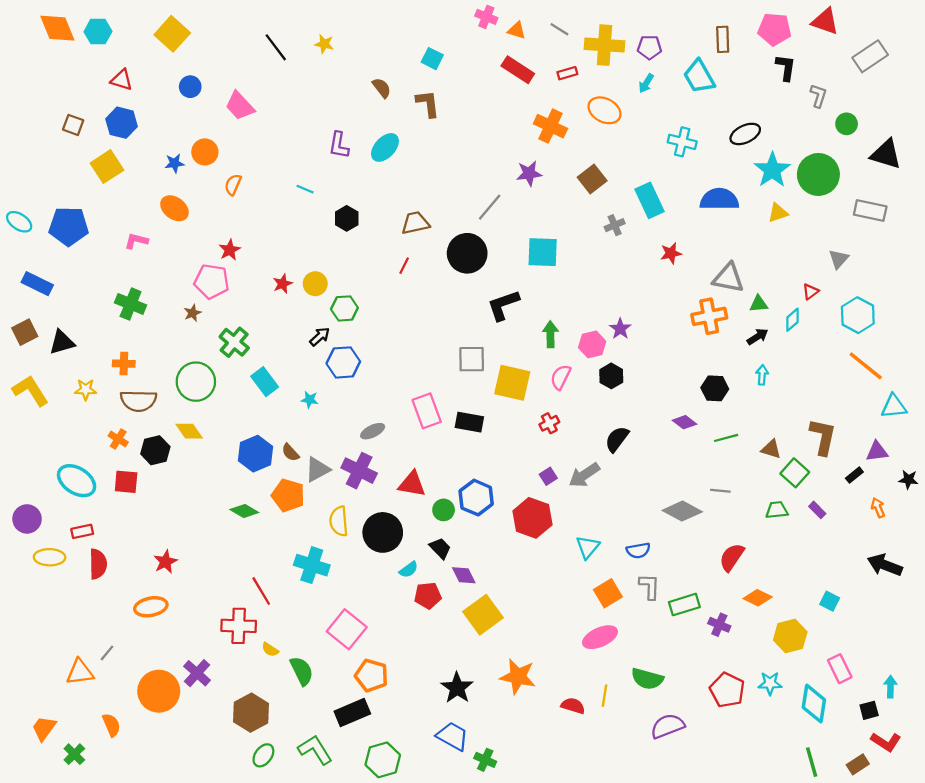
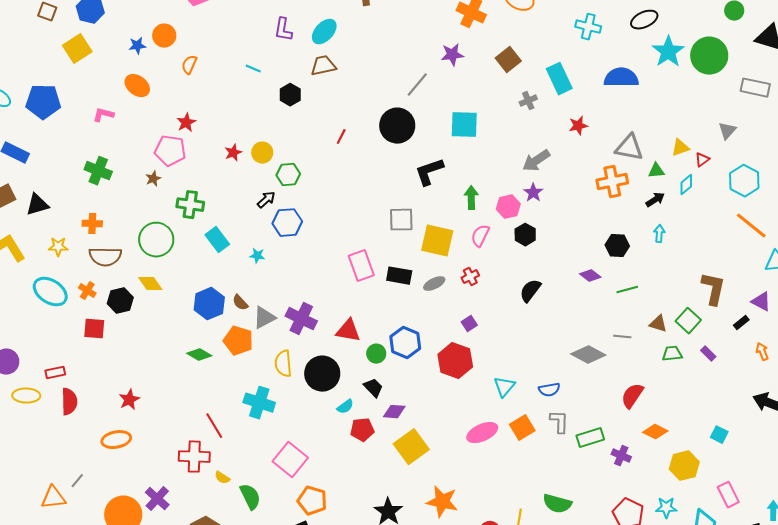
yellow triangle: (778, 213) -> (680, 148), moved
brown trapezoid: (415, 223) -> (323, 66), moved
green cross: (234, 342) -> (190, 205), turned -32
gray ellipse: (373, 431) -> (434, 284), moved
brown triangle: (771, 449) -> (658, 324), moved
purple triangle: (877, 451) -> (761, 302), turned 35
gray arrow: (584, 475) -> (536, 161), moved
cyan ellipse: (77, 481) -> (50, 292), moved
purple diamond: (464, 575) -> (394, 412), turned -60
pink ellipse: (600, 637) -> (482, 433), moved

